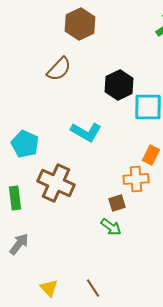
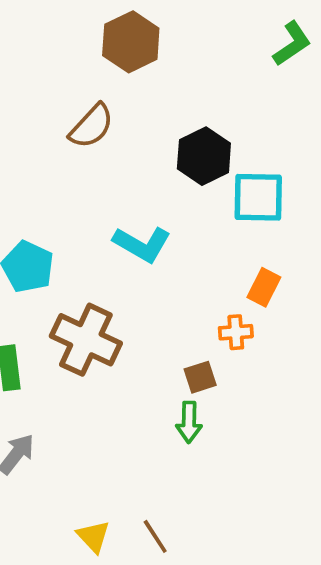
orange cross: (136, 179) -> (236, 332), size x0.7
green arrow: (111, 227) -> (189, 422), turned 55
yellow triangle: (49, 288) -> (93, 536), moved

